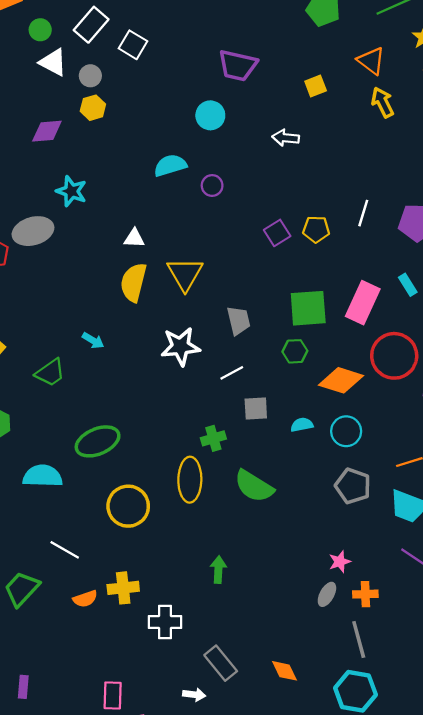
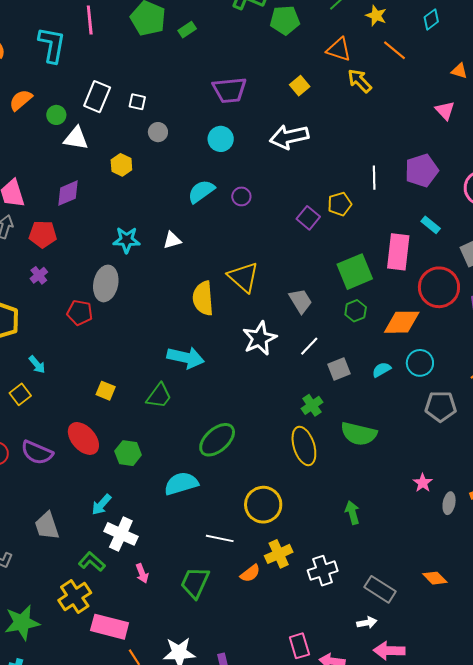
white square: (133, 45) -> (137, 102), size x0.7
gray circle: (90, 76) -> (158, 132), moved
purple diamond: (47, 131) -> (68, 193), moved
white arrow: (286, 138) -> (289, 137), size x1.6
gray ellipse: (33, 231) -> (106, 283), turned -44
white triangle: (134, 238) -> (172, 240), moved
cyan arrow: (93, 341) -> (186, 358), size x1.8
yellow circle: (128, 506) -> (263, 505), moved
pink star: (340, 562) -> (423, 483), moved

